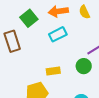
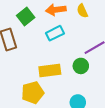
yellow rectangle: (53, 71) -> (50, 71), size x1.5

